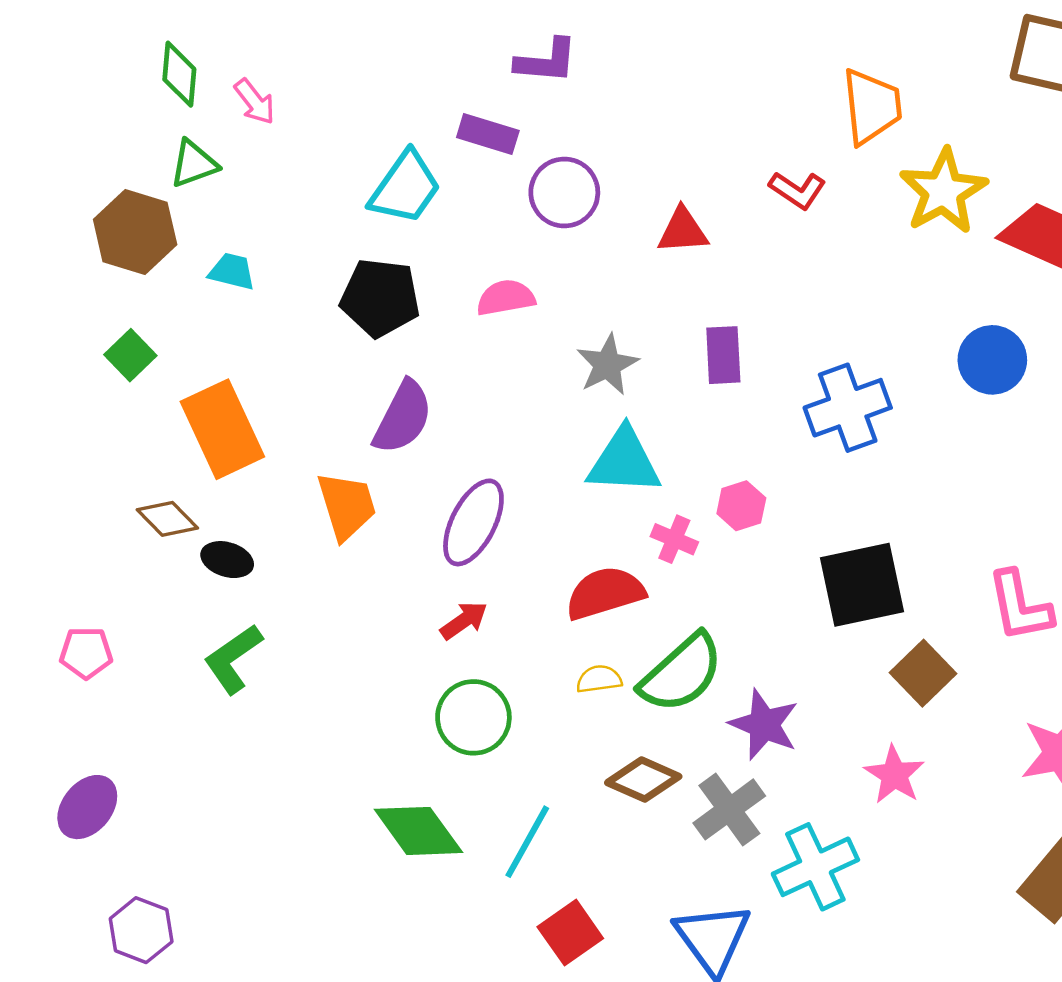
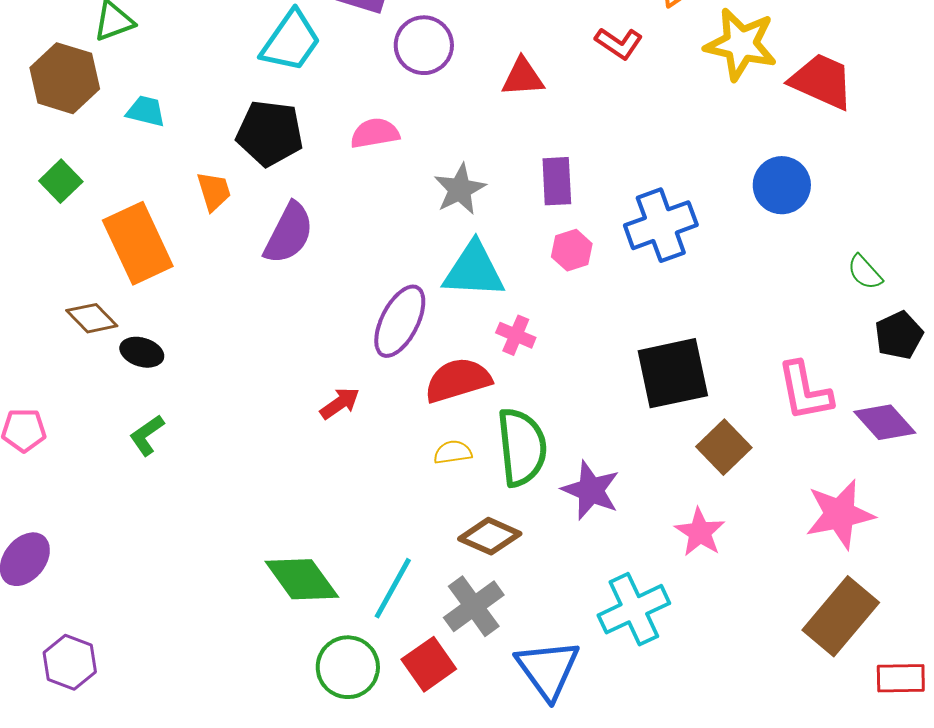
yellow star: (943, 191) -> (741, 44), turned -30
orange trapezoid: (347, 506) -> (214, 191), moved, size x0.7
pink hexagon: (741, 506) -> (572, 250), moved
purple ellipse: (473, 522) -> (400, 321), moved
green L-shape: (233, 659) -> (147, 435), size x0.7
green semicircle: (681, 673) -> (522, 447), turned -54
green circle: (473, 717) -> (348, 667), moved
gray cross: (729, 809) -> (474, 606), moved

